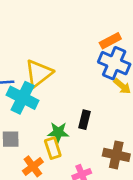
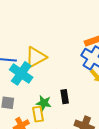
black rectangle: (85, 120) -> (65, 97), turned -32

